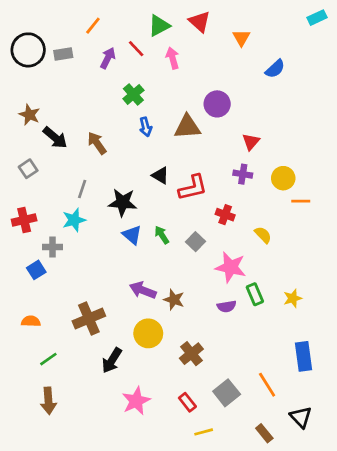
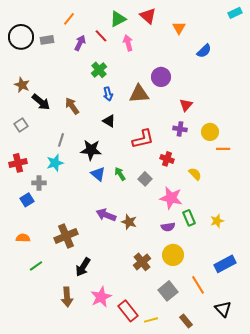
black triangle: (160, 175) -> (109, 121), moved
yellow circle: (148, 333) -> (173, 255), moved
blue rectangle: (303, 356) -> (225, 264), turned 70
brown arrow: (48, 401) -> (67, 297), moved
red rectangle: (187, 402) -> (128, 311), moved, size x1.5
brown rectangle: (264, 433) -> (186, 321), moved

